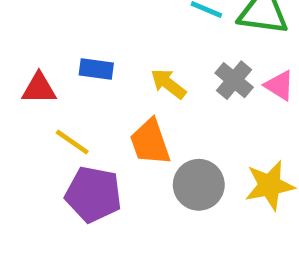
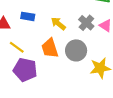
gray circle: (199, 185) -> (76, 50), moved

